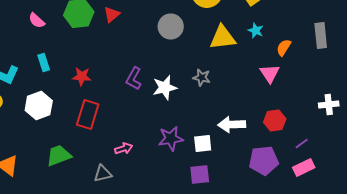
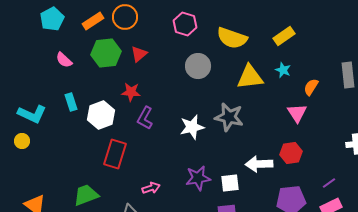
red star: (82, 76) -> (131, 92), moved
purple L-shape: (134, 78) -> (145, 118), moved
gray star: (202, 78) -> (229, 117), size x1.6
white hexagon: (39, 106) -> (101, 115), moved
red hexagon: (275, 120) -> (291, 153), moved

